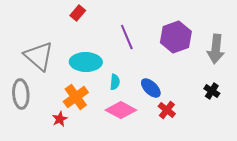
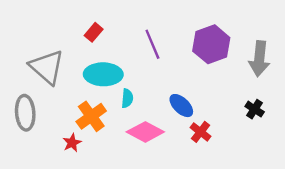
red rectangle: (78, 13) -> (94, 32), moved
cyan semicircle: (115, 82) -> (127, 98), moved

